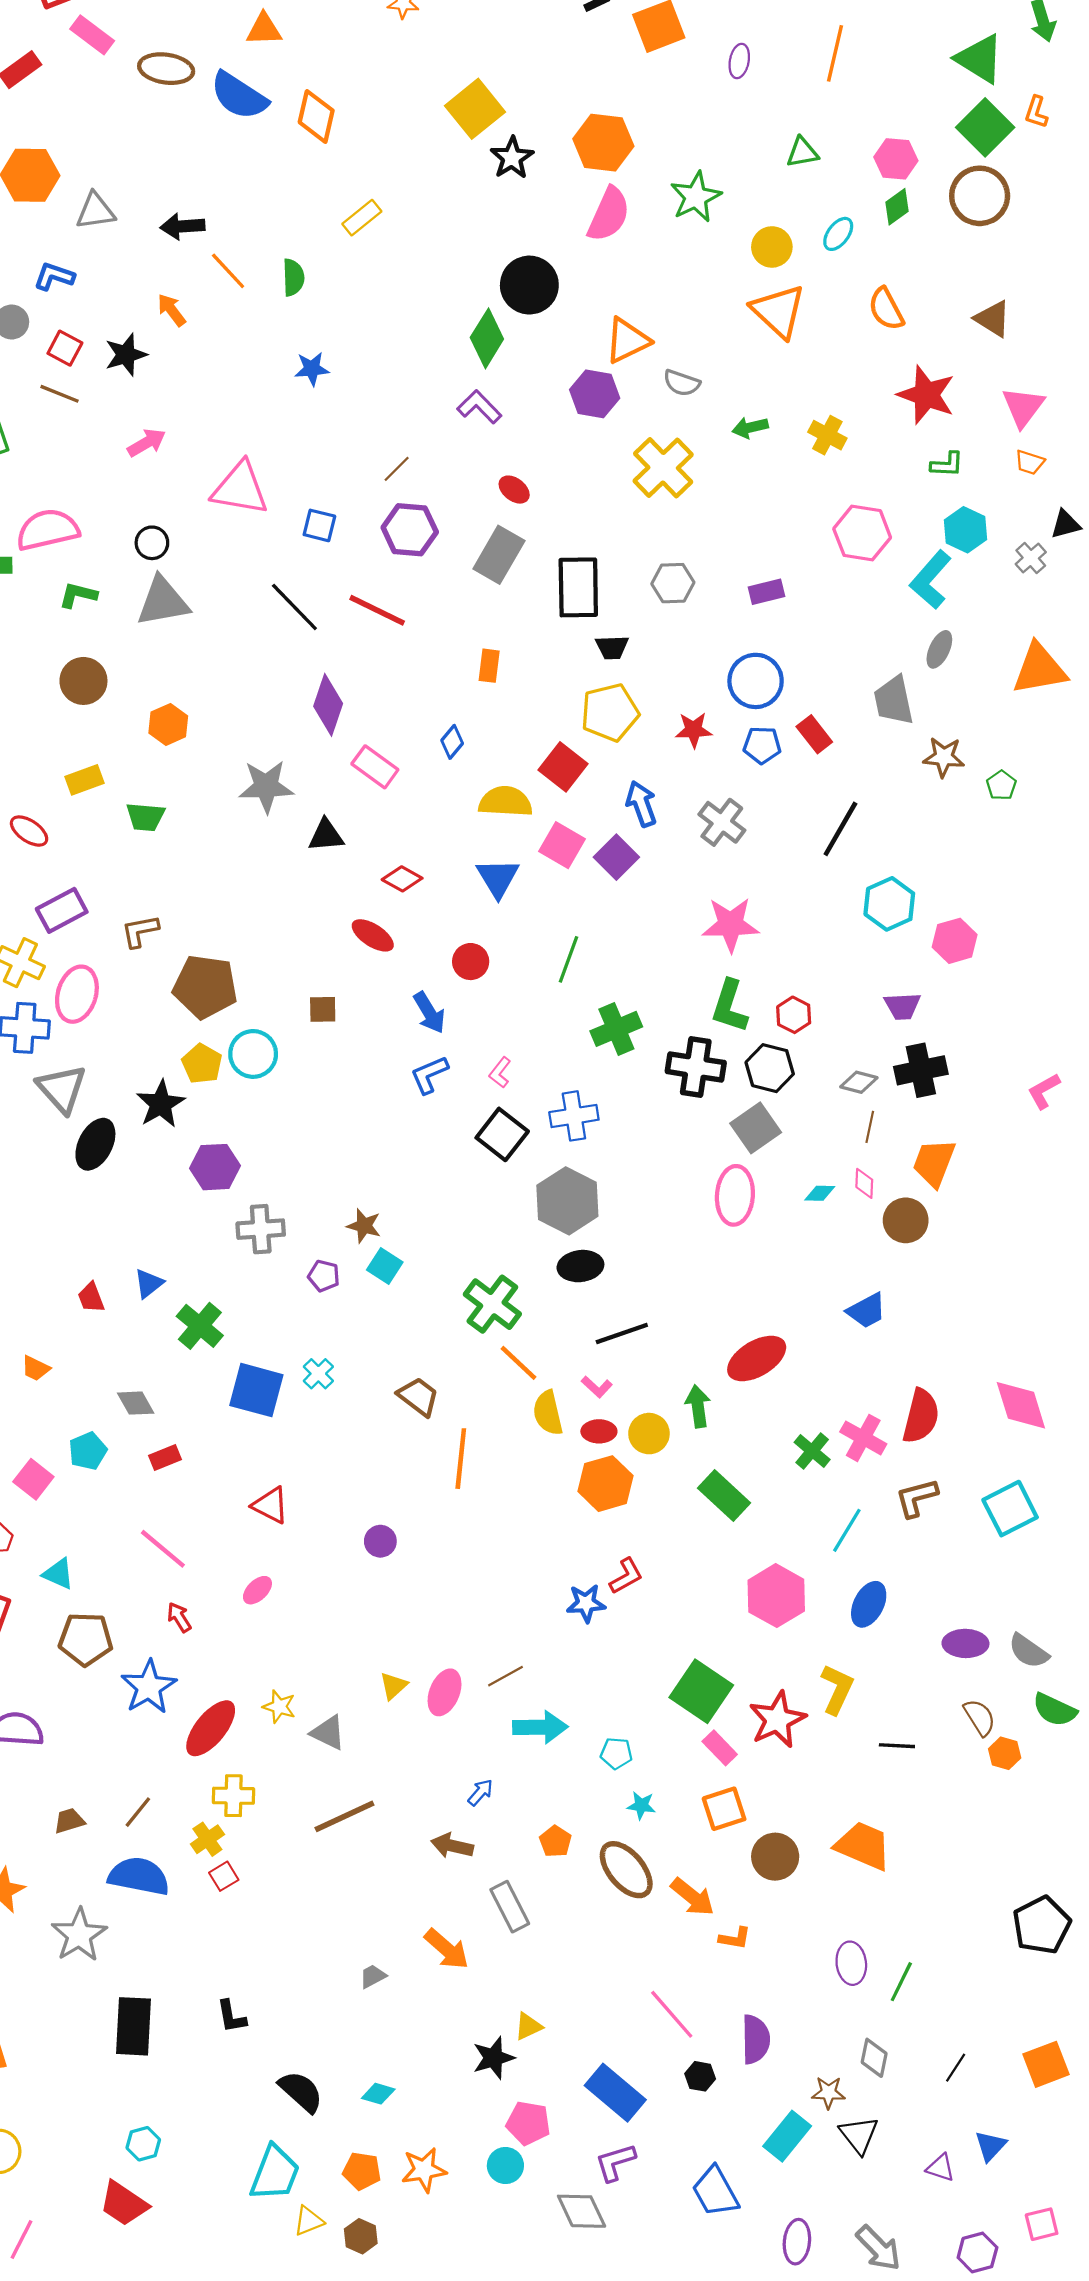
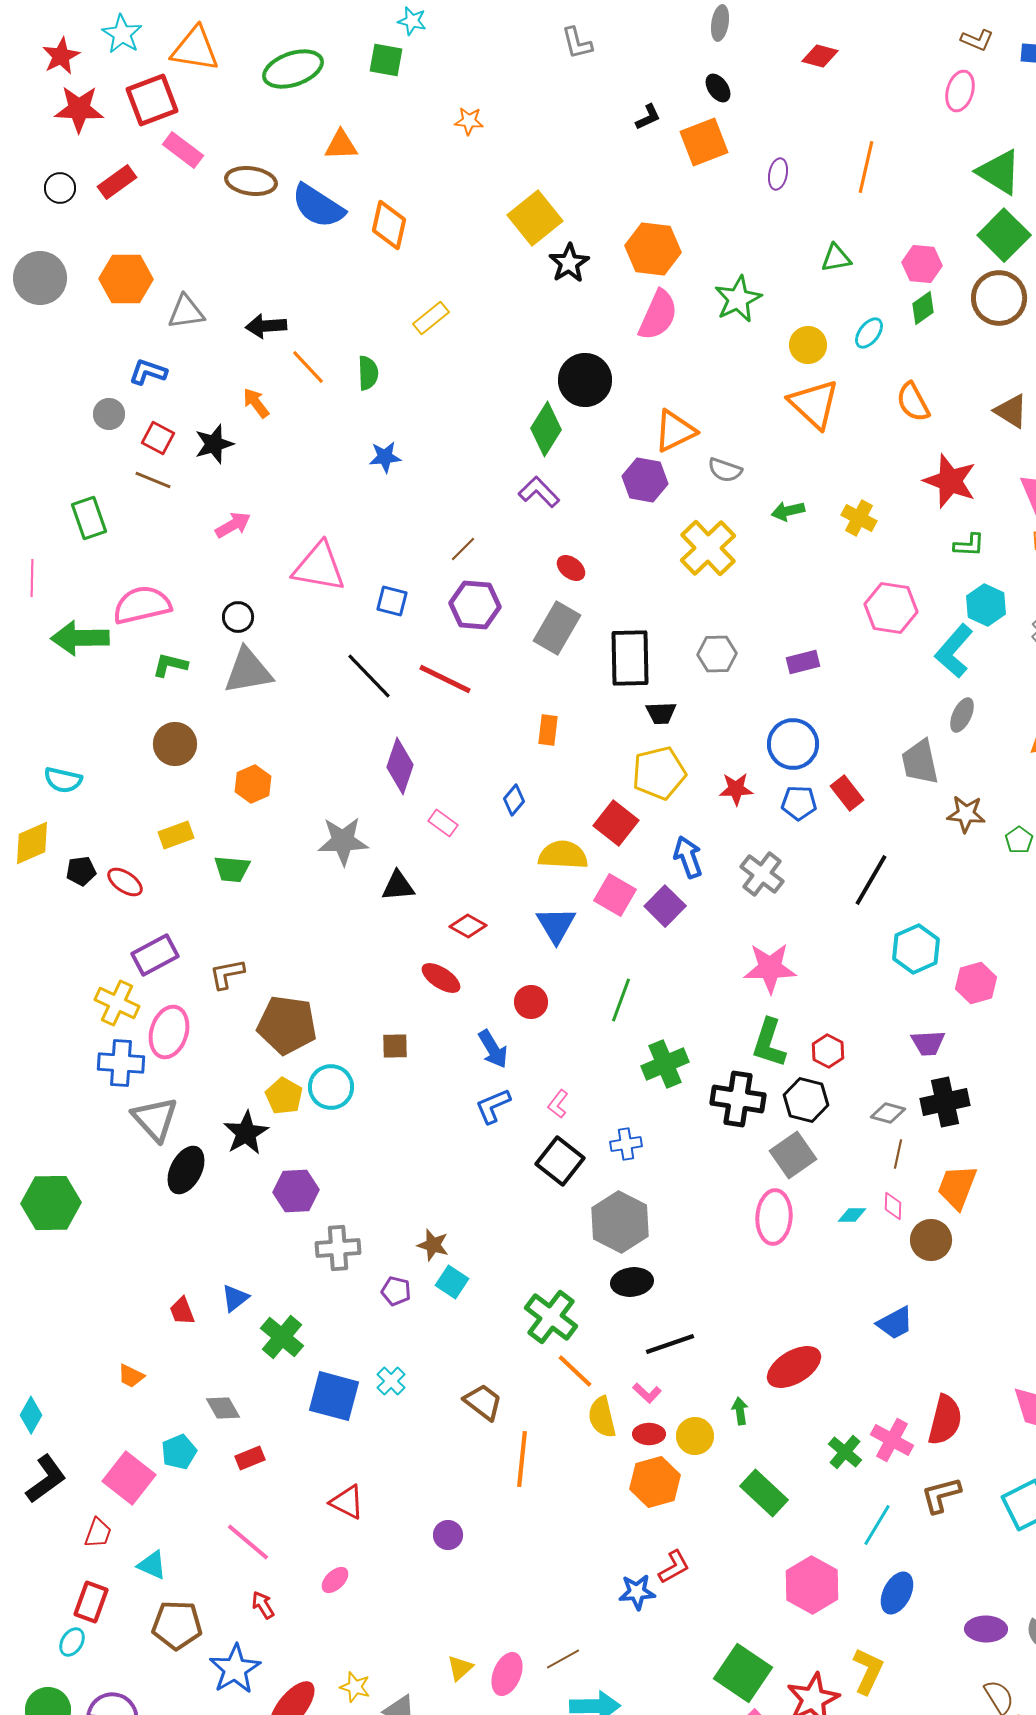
pink rectangle: (375, 767) -> (443, 823), size x0.7
blue cross: (574, 1116) -> (626, 1144), size x0.7
green arrow: (698, 1406) -> (740, 1411), size x0.7
pink square: (33, 1479) -> (129, 1478), size x1.4

